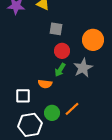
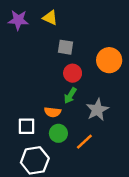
gray star: (83, 68) -> (97, 110), moved
green circle: (52, 113) -> (58, 133), moved

